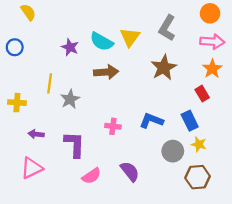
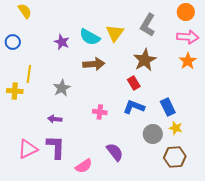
yellow line: (50, 83) -> (29, 74), moved
red rectangle: (202, 94) -> (134, 83), moved
purple arrow: (36, 134) -> (55, 119), moved
purple L-shape: (75, 144) -> (56, 147), moved
pink semicircle: (91, 176) -> (84, 166), moved

